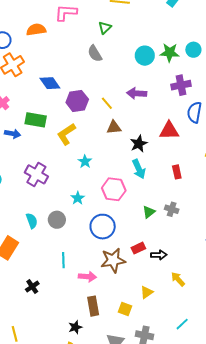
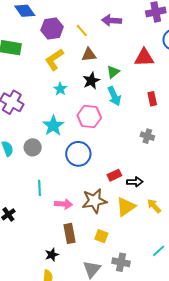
yellow L-shape: (66, 134) -> (54, 60), moved
black star: (139, 144) -> (91, 81), moved
cyan star: (78, 198) -> (53, 126), size x1.5
green triangle: (149, 212) -> (113, 72), moved
brown star: (113, 260) -> (94, 201), moved
yellow triangle: (147, 292) -> (126, 207), moved, size x1.5

